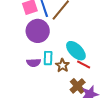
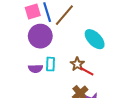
cyan ellipse: (76, 51) -> (95, 39), moved
brown star: (62, 65) -> (77, 64), moved

